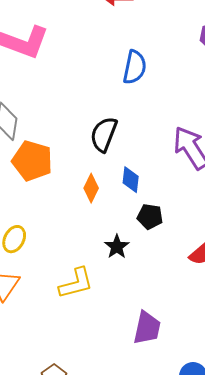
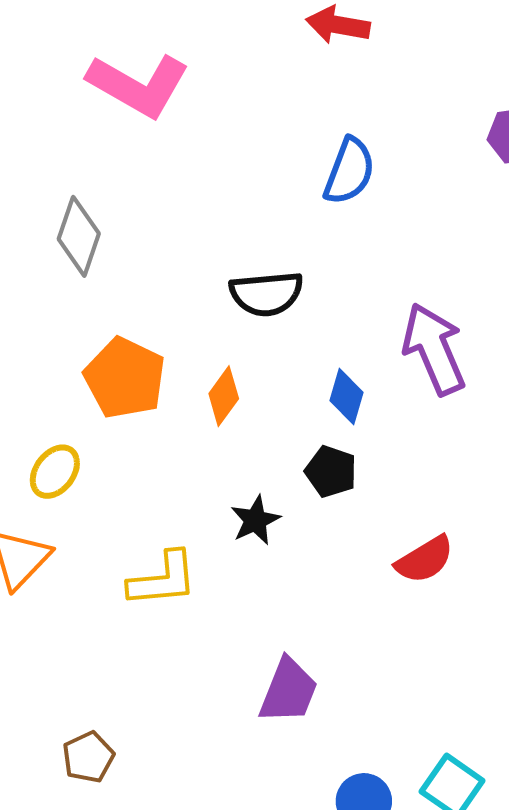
black semicircle: (104, 134) -> (266, 294), turned -126
orange pentagon: (32, 161) -> (125, 378), moved
blue diamond: (131, 180) -> (347, 397), moved

